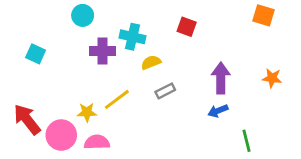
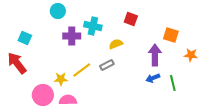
orange square: (263, 15) -> (171, 35), moved
yellow semicircle: (151, 62) -> (116, 44), moved
gray rectangle: (165, 91) -> (107, 65), moved
red arrow: (27, 119) -> (17, 63), moved
green line: (246, 141) -> (173, 83), moved

